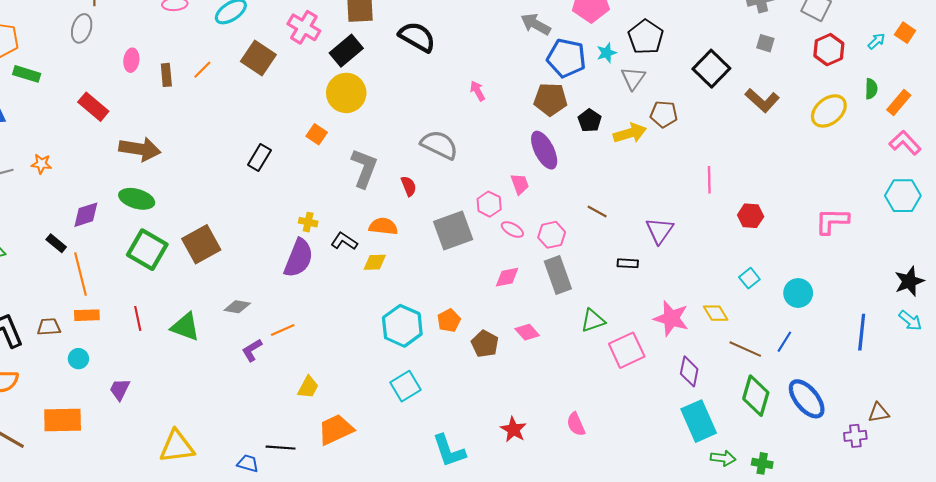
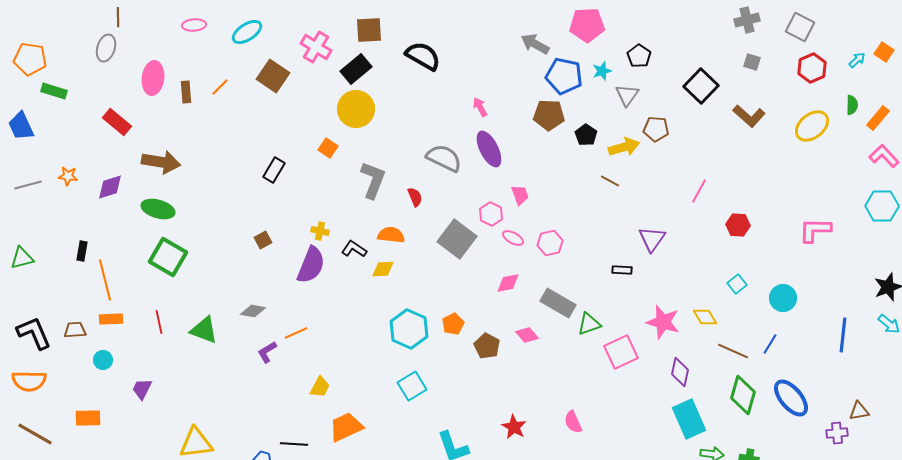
black pentagon: (646, 37) -> (639, 56), size x0.7
pink ellipse: (131, 60) -> (153, 78), size x1.5
purple ellipse: (544, 150) -> (489, 149), moved
pink line: (709, 180) -> (699, 191), turned 30
brown line: (597, 212) -> (610, 181), moved
purple diamond: (86, 215) -> (110, 187), moved
gray square: (453, 231) -> (457, 239), turned -33
black rectangle: (56, 243) -> (82, 251), turned 60
brown square: (201, 244) -> (263, 240), moved, size x0.5
gray rectangle: (558, 275) -> (558, 303), moved, turned -40
orange rectangle: (63, 420) -> (88, 418), size x0.7

